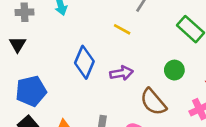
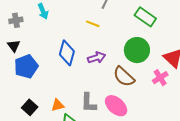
green circle: (174, 70) -> (137, 50), size x1.6
blue pentagon: (31, 91) -> (26, 67), moved

